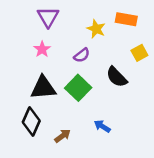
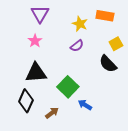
purple semicircle: (82, 55) -> (77, 46), moved
black semicircle: (117, 77) -> (108, 64), moved
green square: (78, 88) -> (68, 87), moved

